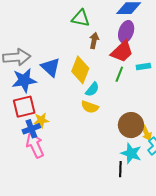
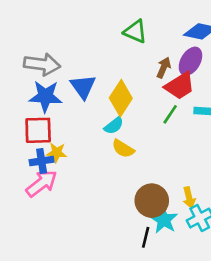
brown arrow: (94, 41) -> (164, 68), moved
cyan semicircle: (92, 89) -> (114, 126), moved
brown circle: (131, 125) -> (152, 201), moved
pink arrow: (35, 145) -> (42, 183), turned 65

